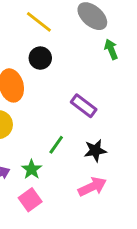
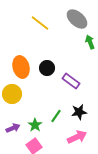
black circle: (40, 58) -> (47, 68), moved
green line: (56, 145) -> (56, 116), moved

